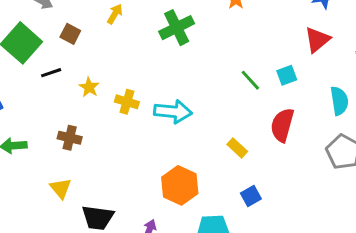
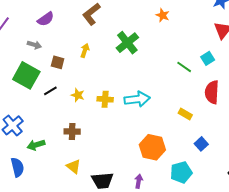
yellow arrow: (115, 14) -> (85, 50), moved

